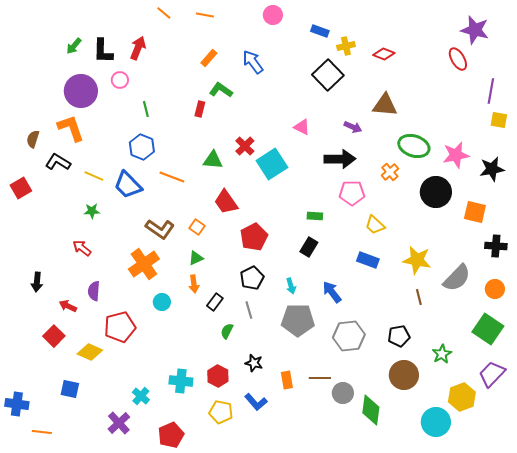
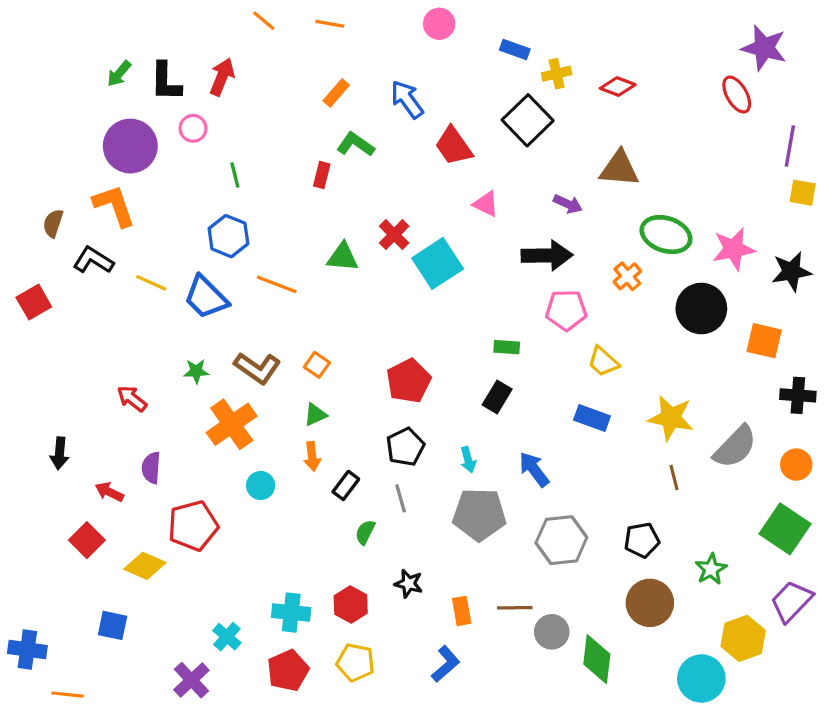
red trapezoid: (226, 202) -> (454, 146), moved
green star: (92, 211) -> (196, 371), moved
blue L-shape: (256, 402) -> (446, 664), moved, turned -90
red pentagon: (171, 435) -> (288, 670), moved

